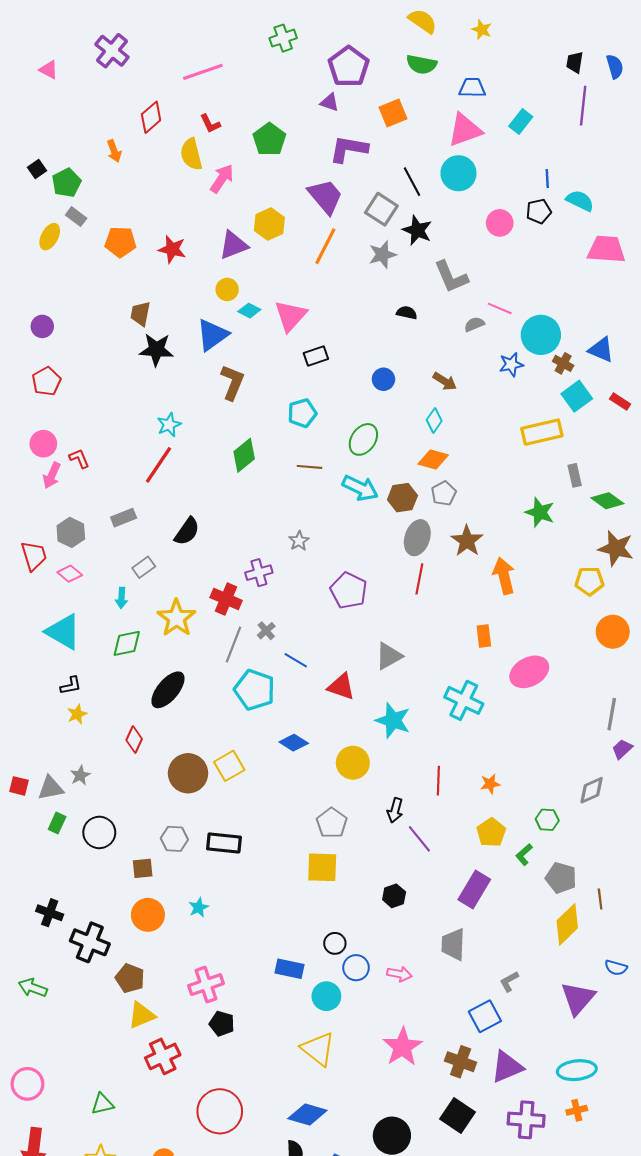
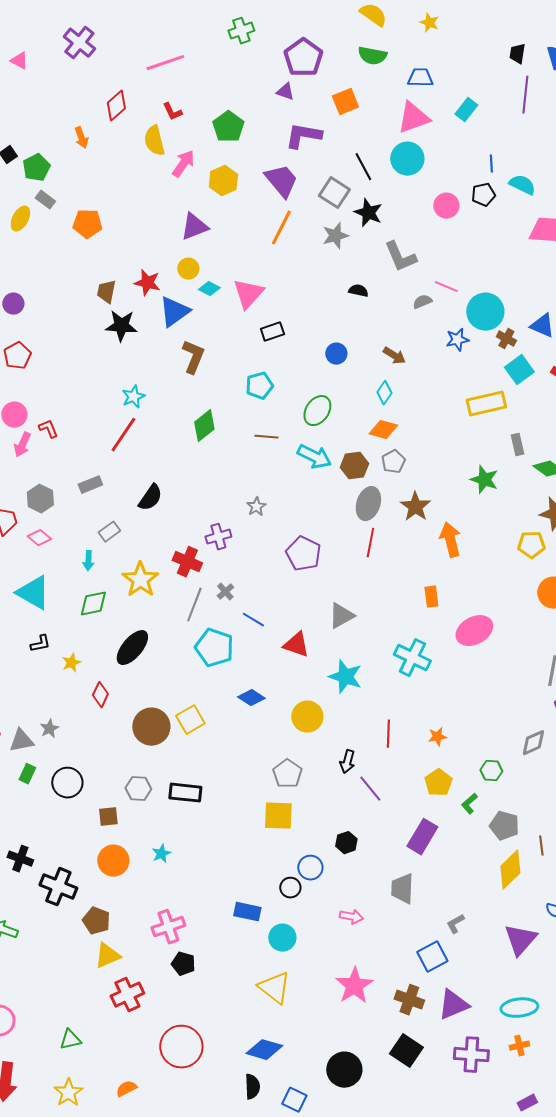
yellow hexagon: (269, 224) -> (223, 181), moved
red star: (172, 249) -> (147, 283), moved
yellow star: (77, 714) -> (71, 663), moved
blue circle: (356, 968) -> (310, 868), moved

